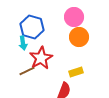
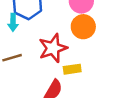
red star: (41, 58) -> (53, 48), moved

